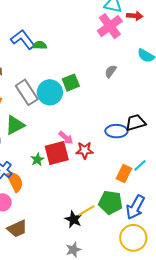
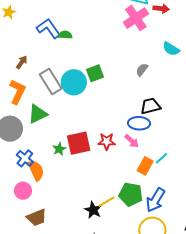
gray semicircle: (111, 71) -> (142, 70), moved
black trapezoid: (135, 123) -> (150, 106), moved
pink arrow: (66, 138) -> (132, 141), moved

